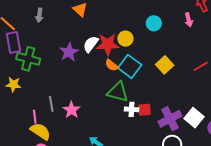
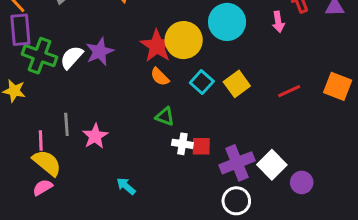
cyan circle: (154, 23) -> (227, 22), size x1.6
yellow circle: (125, 39) -> (184, 40), size x1.6
white semicircle: (91, 44) -> (72, 57), moved
red star: (108, 44) -> (157, 46), turned 30
cyan square: (130, 66) -> (202, 82), moved, size x0.7
green triangle: (118, 92) -> (165, 117), size x0.6

